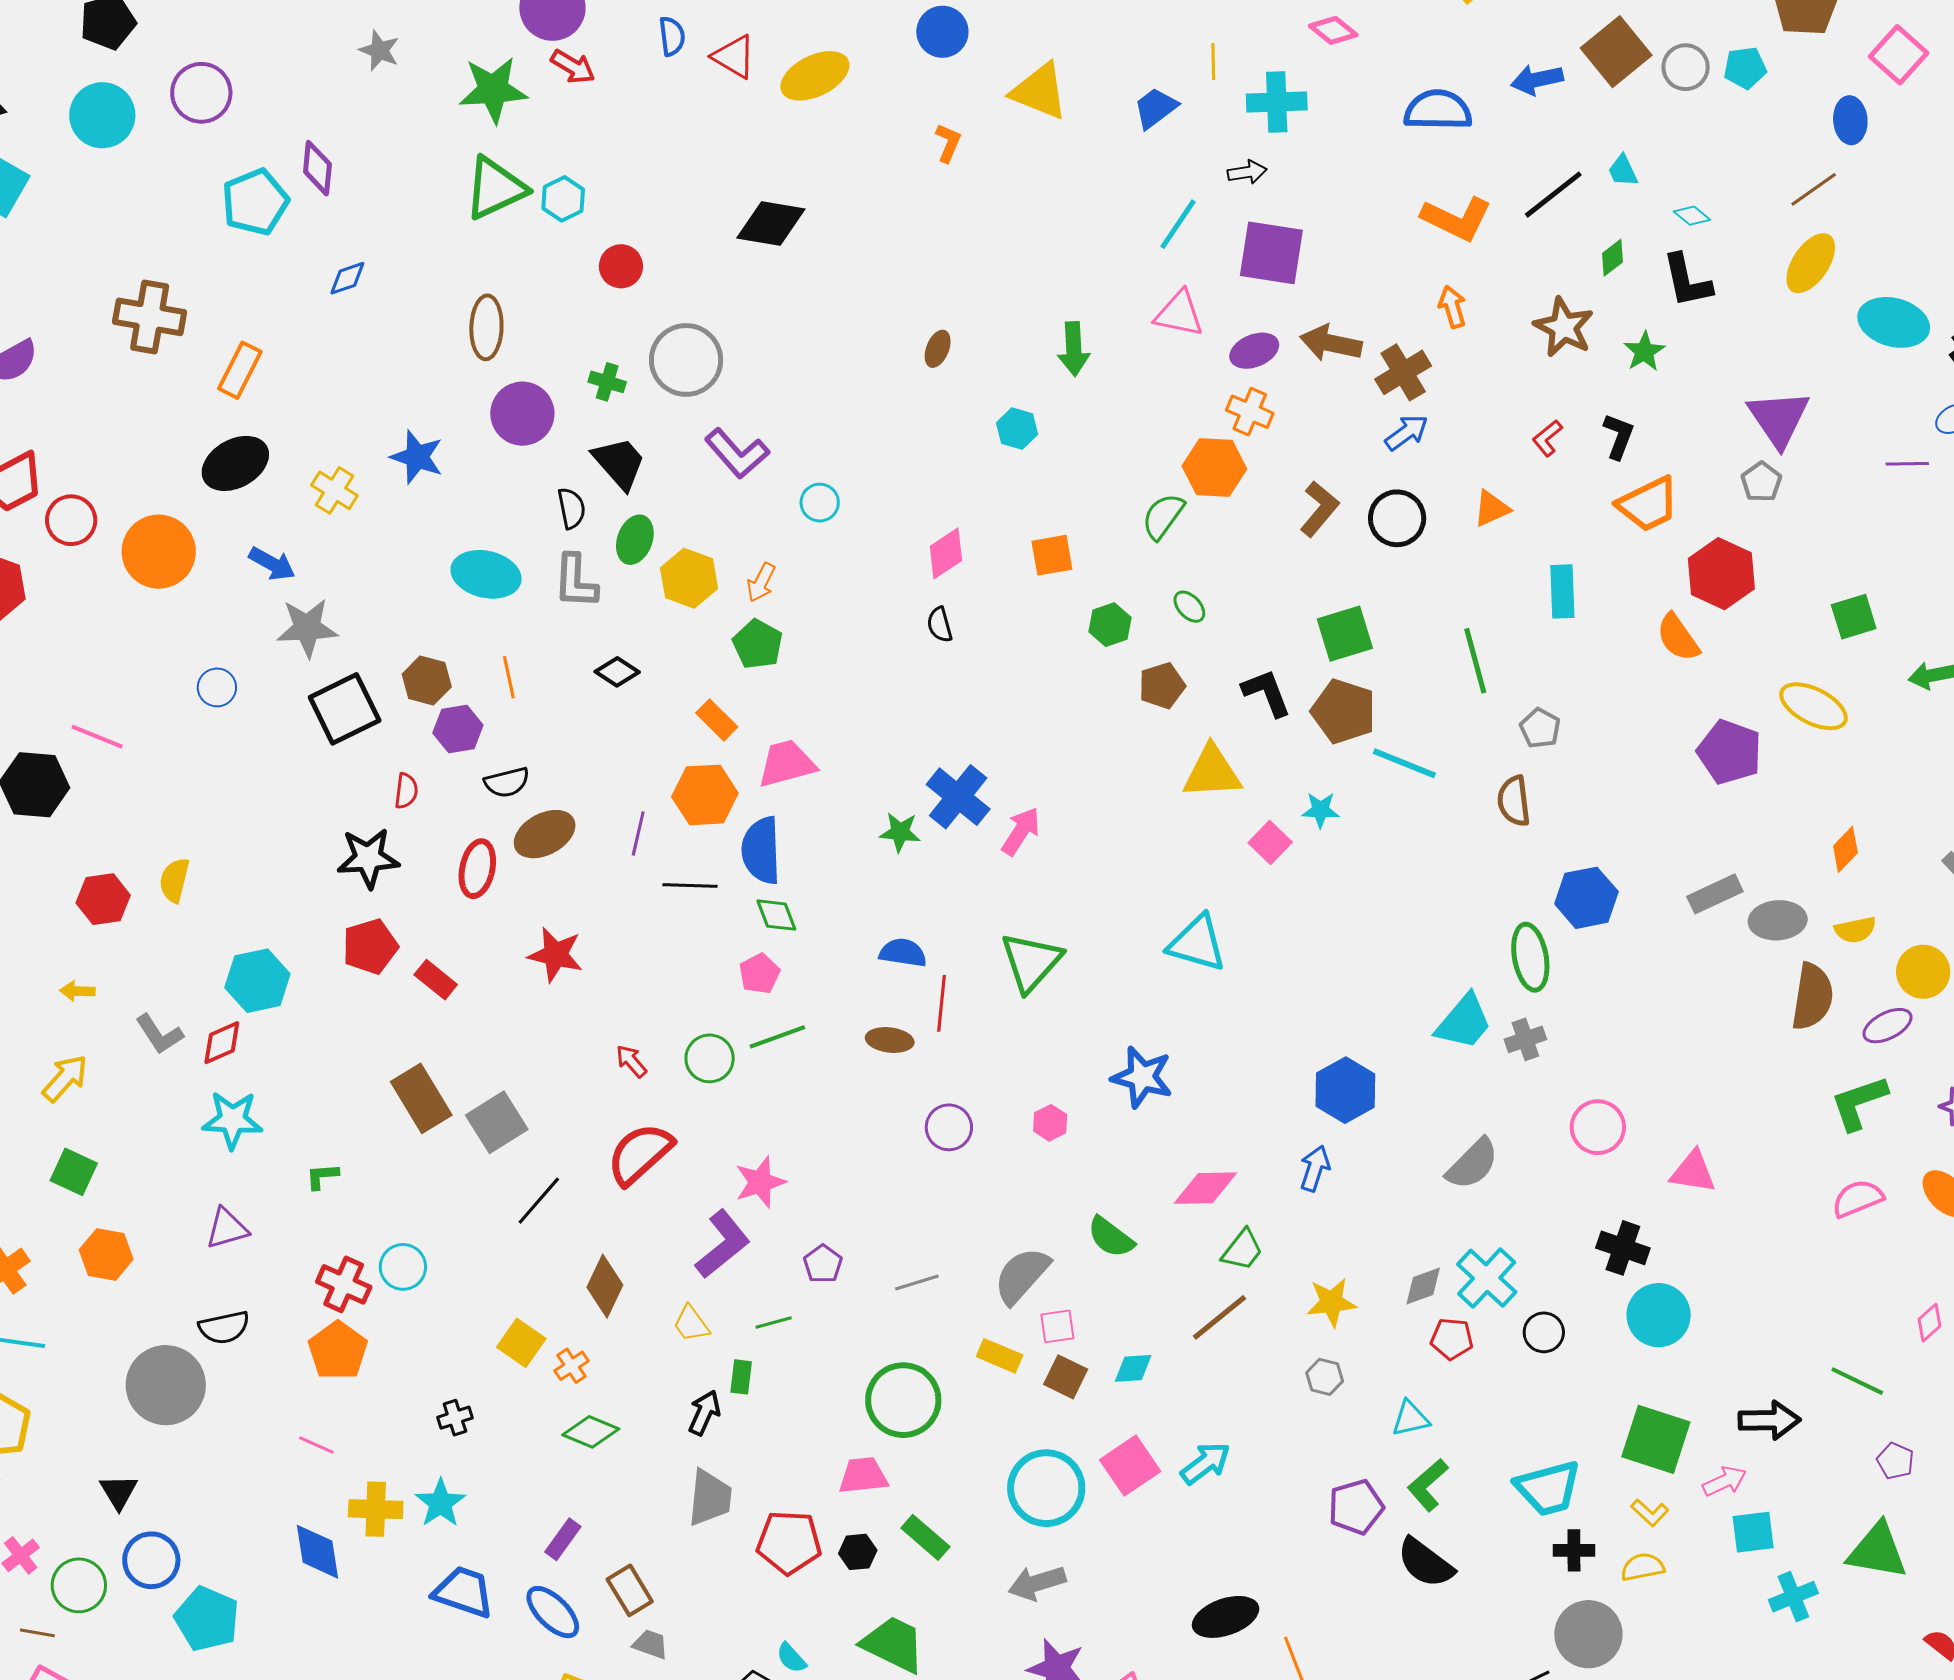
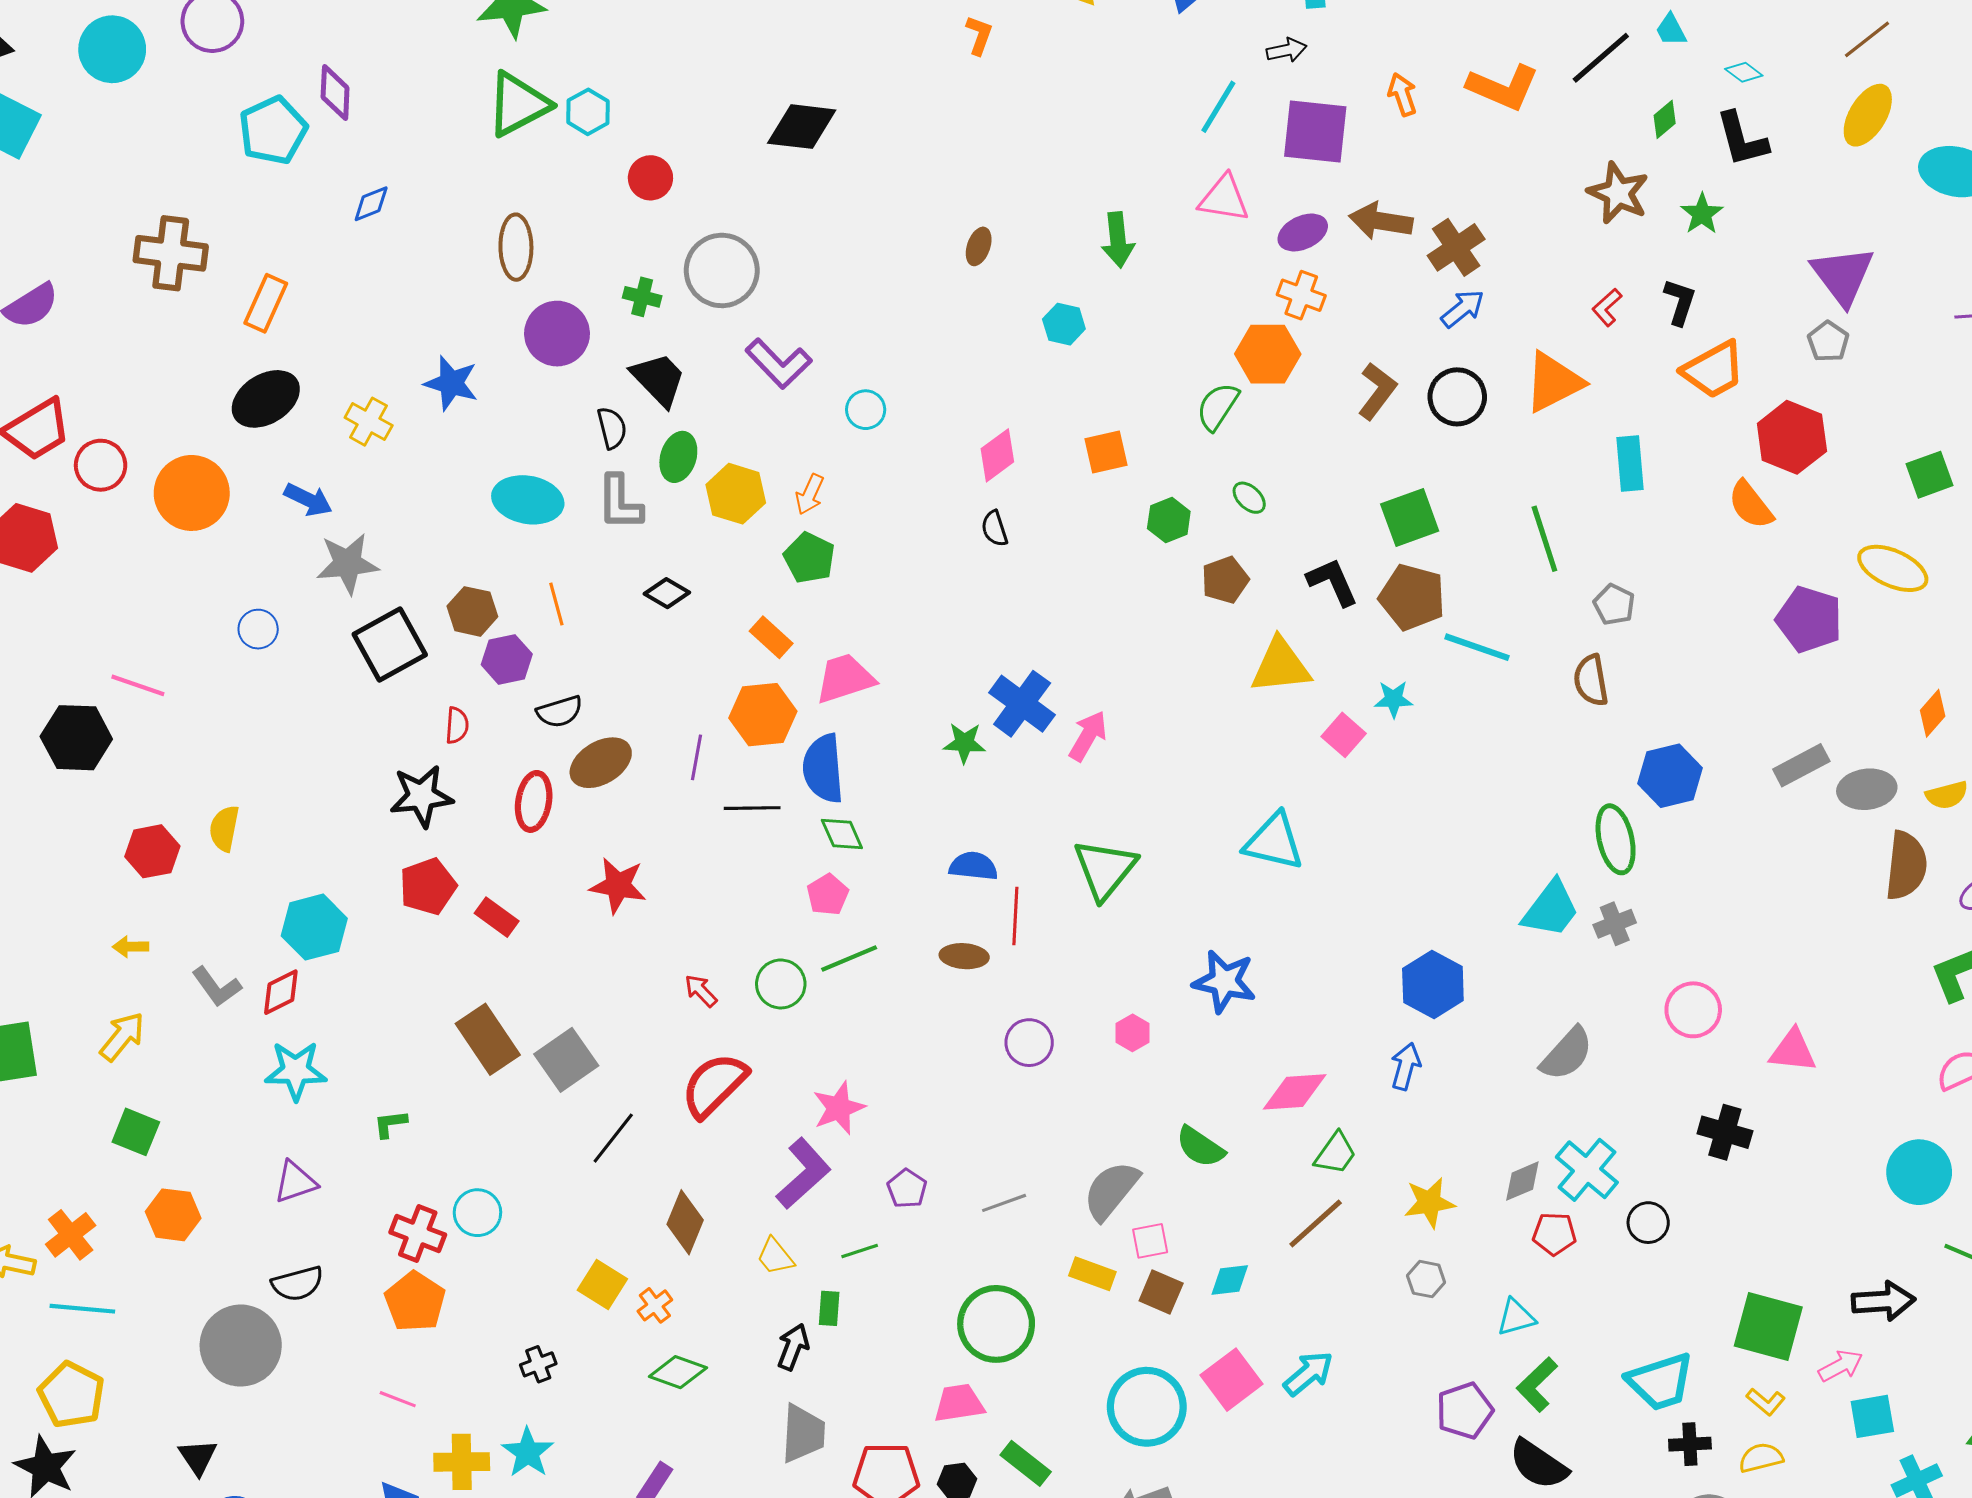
orange arrow: (1452, 307) -> (1402, 94), moved
orange triangle: (1492, 509) -> (1553, 382), size x1.6
cyan circle: (1659, 1315) -> (1919, 1172), moved

